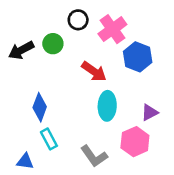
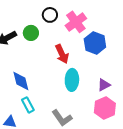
red arrow: (94, 71) -> (62, 54), turned 30
blue diamond: (40, 107) -> (21, 81), turned -35
pink hexagon: (135, 142) -> (105, 108), moved

